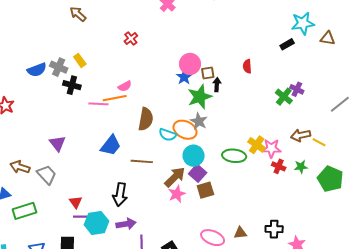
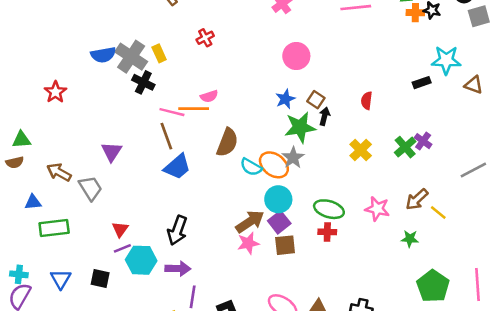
red cross: (131, 39) -> (205, 38), moved
pink circle: (190, 64) -> (296, 56), moved
gray cross: (59, 67) -> (131, 57), size x1.4
brown square: (208, 73) -> (316, 100), turned 32
brown arrow: (301, 135) -> (417, 199), turned -42
yellow cross: (257, 145) -> (361, 150), moved
brown line: (142, 161) -> (166, 136), moved, turned 55
red cross: (279, 166) -> (327, 232), moved, turned -32
green pentagon: (330, 179) -> (433, 286), moved
purple line: (80, 217) -> (122, 248), turned -32

